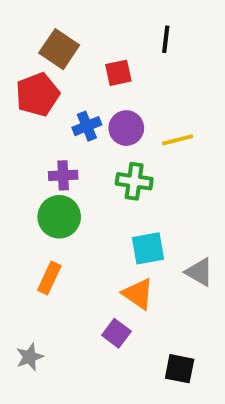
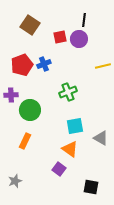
red pentagon: (37, 94) -> (22, 65), moved
purple circle: (126, 128) -> (79, 39), moved
yellow line: (178, 140) -> (103, 66), moved
purple cross: (63, 175) -> (11, 95), moved
green cross: (134, 181) -> (68, 92), turned -30

